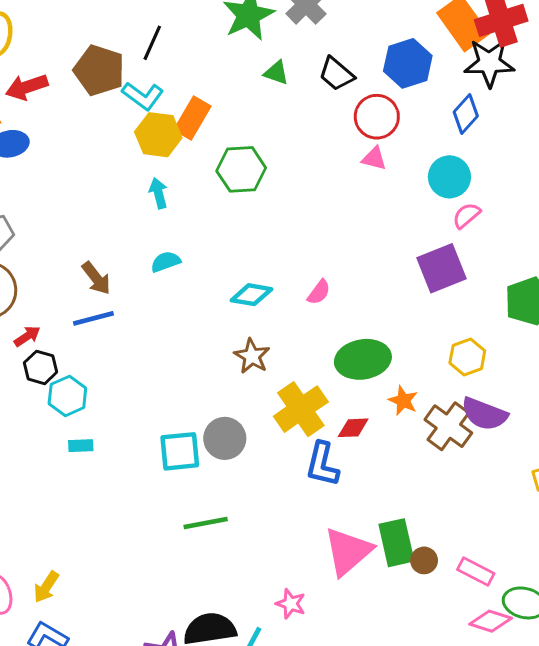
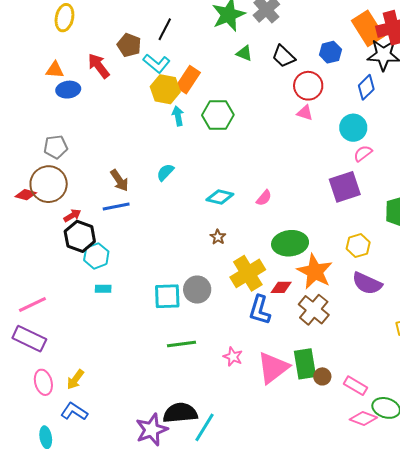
blue hexagon: (408, 63) -> (330, 52), size x0.7
brown pentagon: (99, 70) -> (129, 45), size x0.7
red arrow: (27, 87) -> (99, 66), moved, turned 68
cyan arrow: (158, 193) -> (178, 116), moved
cyan semicircle: (166, 262) -> (165, 172), turned -30
brown star: (252, 356) -> (218, 237), size x0.7
black hexagon: (41, 367) -> (80, 236), size x1.4
orange star: (403, 401) -> (315, 272), size x1.8
brown cross: (448, 426) -> (314, 310), moved
pink star: (291, 604) -> (233, 357), moved

